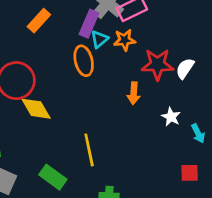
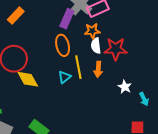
orange rectangle: (39, 21) -> (16, 15), moved
cyan triangle: (99, 39) -> (65, 77), moved
white semicircle: (185, 68) -> (96, 46), moved, turned -42
yellow line: (89, 150) -> (78, 67), moved

